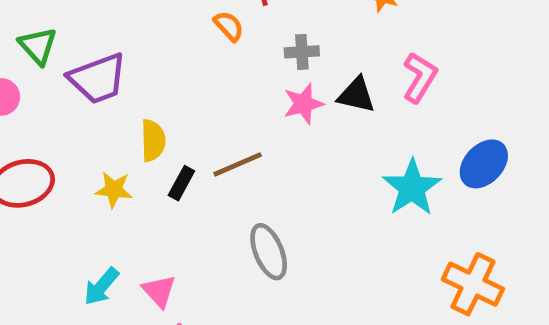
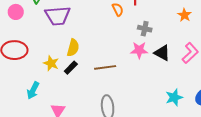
black rectangle: (181, 183) -> (71, 68), moved
cyan star: (412, 188) -> (174, 97), size x0.7
cyan arrow: (101, 286) -> (33, 90), moved, turned -30

